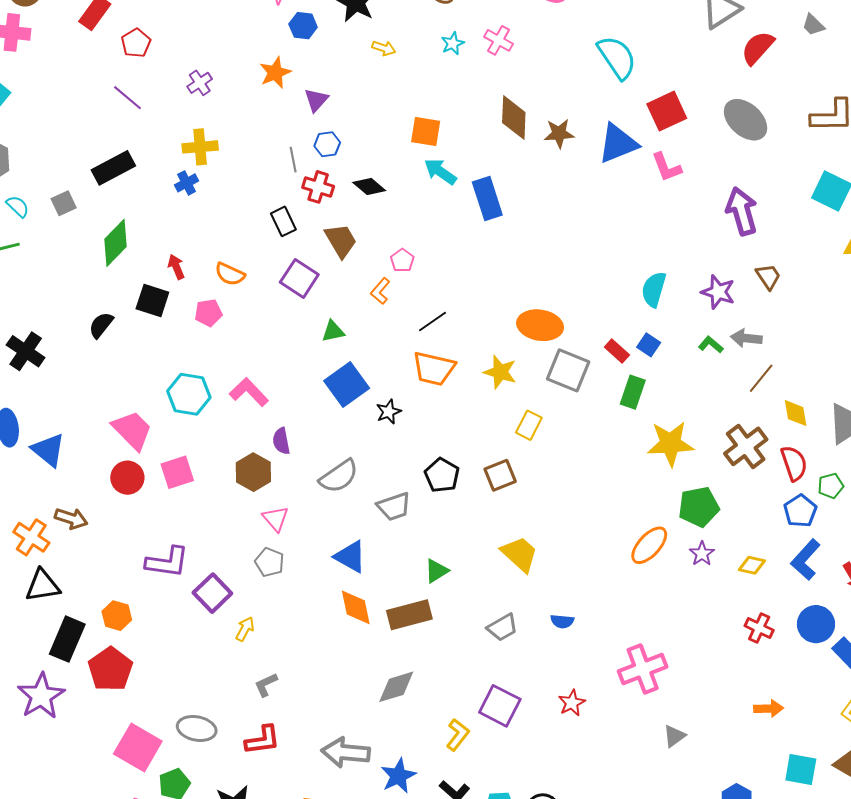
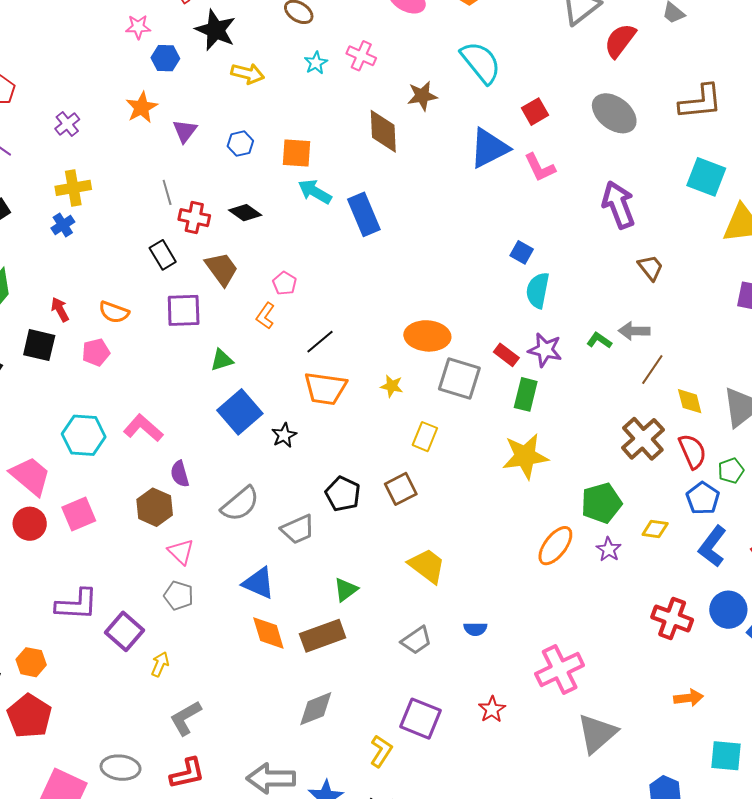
yellow arrow: (384, 48) -> (248, 74), size x1.4
red square: (667, 111) -> (535, 112), size x0.7
brown star: (559, 133) -> (422, 96), moved
blue hexagon: (327, 144) -> (240, 144), moved
purple square: (299, 278) -> (184, 310), turned -30
purple star: (718, 292) -> (545, 350), moved
blue square: (649, 345) -> (522, 252), moved
yellow star: (500, 372) -> (392, 386), size x0.7
yellow star: (670, 444) -> (525, 456), moved
yellow diamond: (752, 565) -> (655, 529), moved
red cross: (759, 628) -> (672, 618), size x1.4
gray L-shape: (266, 685) -> (186, 718), size x1.4
gray triangle: (674, 736) -> (597, 733), size x1.8

